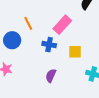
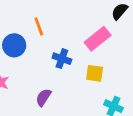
pink rectangle: (62, 25) -> (98, 39), moved
purple semicircle: (51, 76) -> (43, 97), moved

